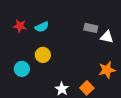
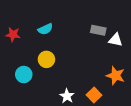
red star: (20, 26) -> (13, 35), moved
orange star: (107, 70) -> (116, 76), turned 30

